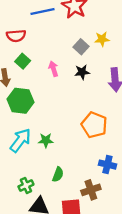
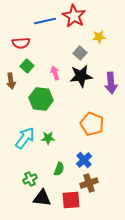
yellow star: (102, 39) -> (99, 37), moved
black star: (82, 72) -> (81, 76), size x1.6
green hexagon: (20, 101) -> (41, 99), moved
blue cross: (107, 165) -> (84, 160), moved, turned 35

